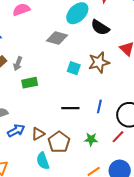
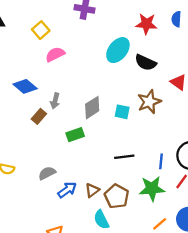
gray diamond: (57, 38) -> (92, 108), moved, turned -40
gray arrow: (18, 64) -> (55, 101), moved
blue line: (99, 106) -> (161, 161), moved
green star: (91, 139) -> (152, 189), size x1.6

